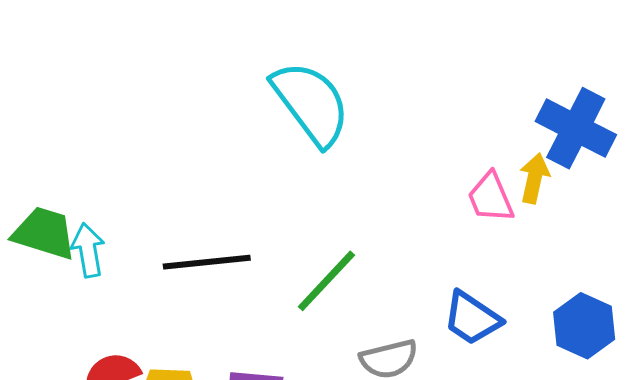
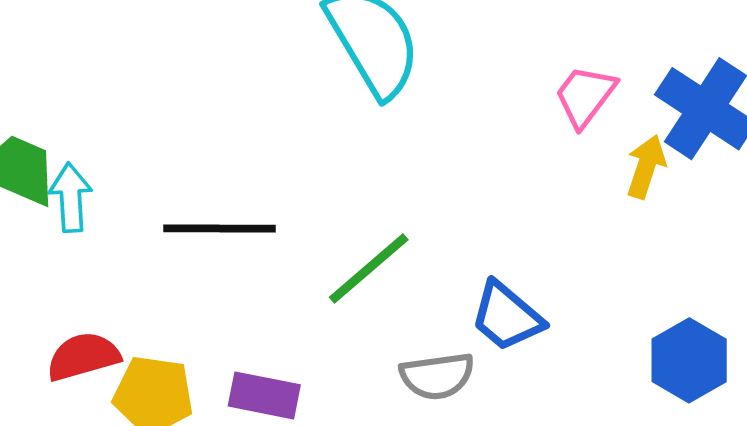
pink trapezoid: (491, 197) -> (585, 96), moved, turned 54
blue trapezoid: (472, 318) -> (507, 316), moved

